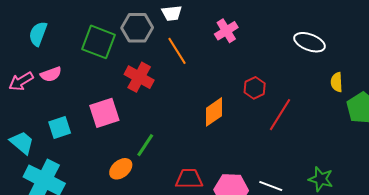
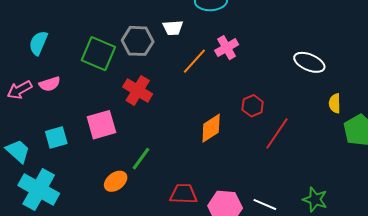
orange line: (177, 51) -> (194, 61), moved, turned 72

